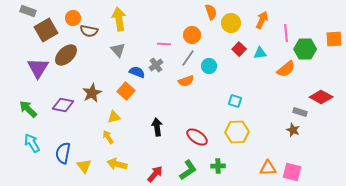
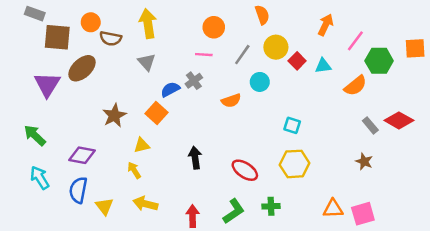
yellow circle: (231, 23) -> (276, 47), moved
brown square: (46, 30) -> (57, 37), turned 35
pink line: (286, 33) -> (355, 41), turned 42
orange circle: (192, 35) -> (214, 27), moved
gray line: (188, 58) -> (242, 55), moved
blue semicircle: (137, 72) -> (170, 89), turned -49
purple diamond: (63, 105) -> (82, 155), moved
gray rectangle: (300, 112) -> (370, 125), moved, turned 32
pink square: (292, 172) -> (363, 214), turned -30
red arrow: (155, 174) -> (193, 216), turned -42

